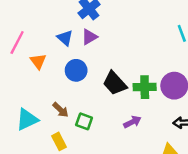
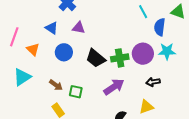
purple triangle: (89, 37) -> (79, 28), moved, turned 48
cyan triangle: (27, 119) -> (22, 77), moved
purple arrow: (132, 122) -> (114, 87), size x1.5

